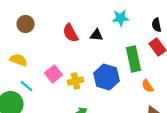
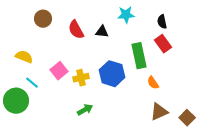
brown circle: (26, 24) -> (43, 19), moved

